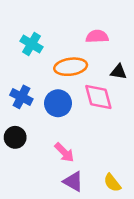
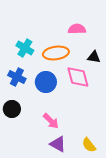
cyan cross: (32, 44) -> (25, 48), moved

